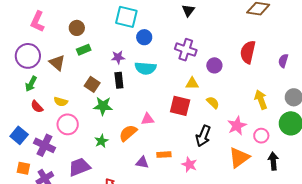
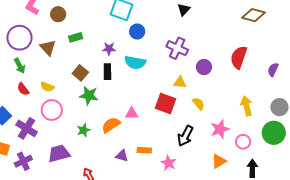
brown circle: (77, 28) -> (58, 14), moved
green arrow: (31, 84) -> (20, 66), turned -63
orange triangle: (239, 158) -> (219, 161), size x0.7

